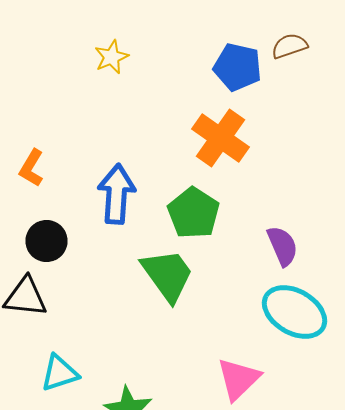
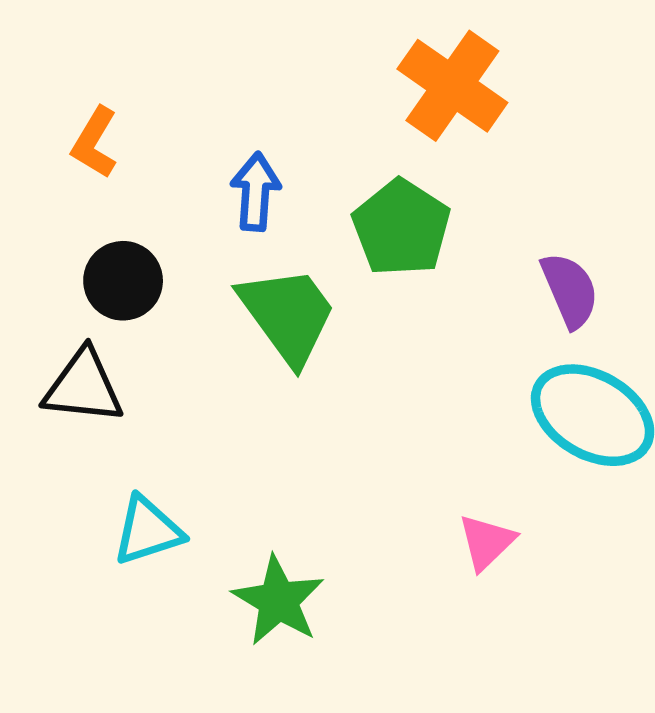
blue arrow: (116, 194) -> (256, 192), size x0.7
green trapezoid: (168, 275) -> (288, 315), moved
pink triangle: (238, 379) -> (487, 542), size x0.7

